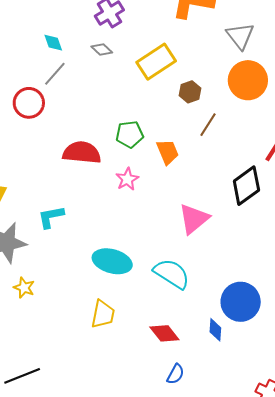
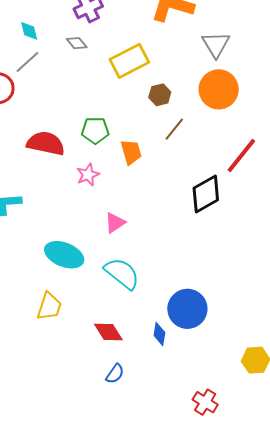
pink triangle: (194, 219) -> (115, 223), moved, size x0.7

